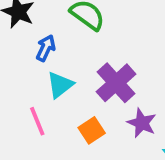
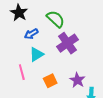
blue arrow: (46, 48) -> (31, 34), turned -152
purple cross: (116, 83) -> (68, 43), moved

